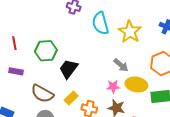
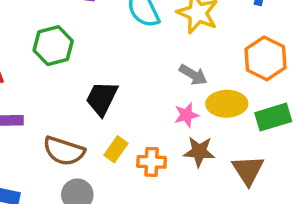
green hexagon: (46, 51) -> (53, 46), moved

